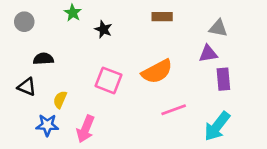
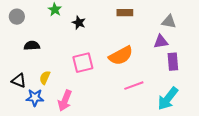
pink square: (109, 80) -> (83, 63), turned -35
black triangle: (27, 87) -> (19, 81), moved

